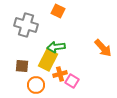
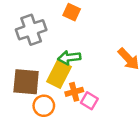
gray cross: (26, 25) -> (31, 30), turned -35
brown square: (22, 66) -> (26, 82), size x1.6

